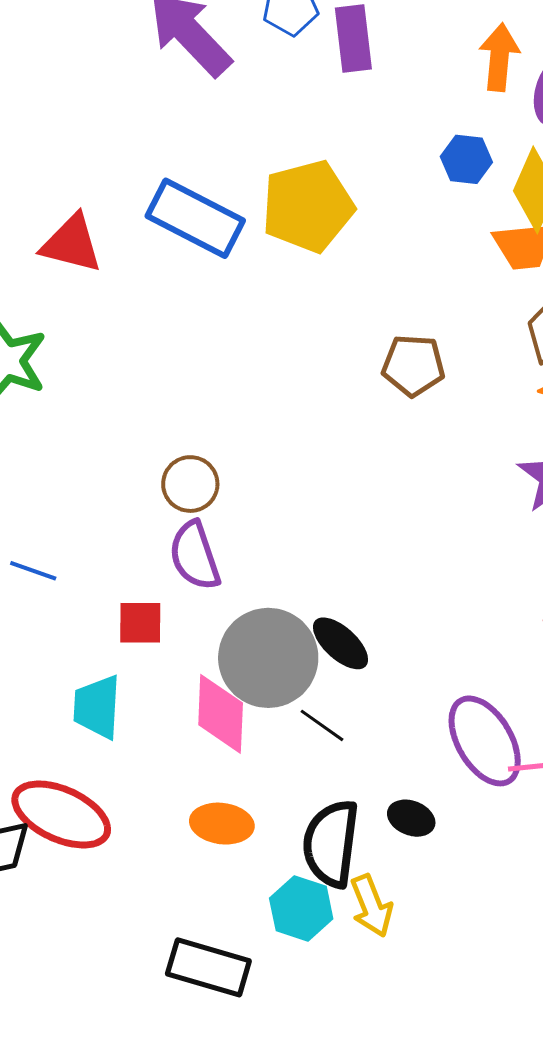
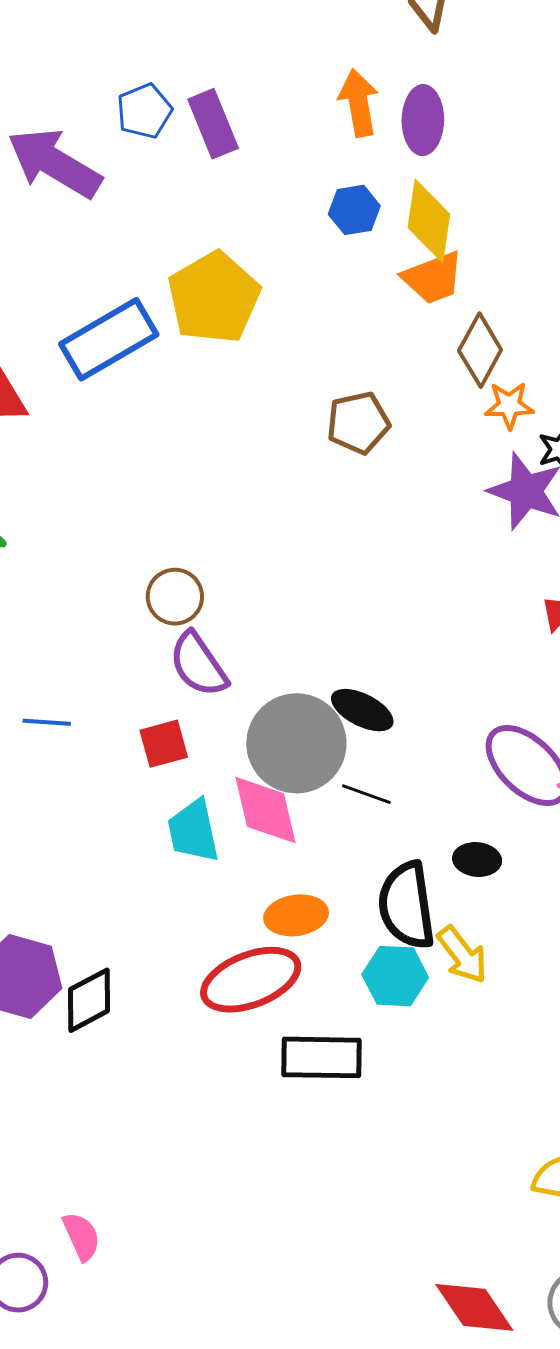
blue rectangle: (195, 218) -> (109, 339), turned -42
cyan trapezoid: (97, 707) -> (193, 831), moved
red ellipse: (61, 814) -> (251, 980), moved, turned -30

